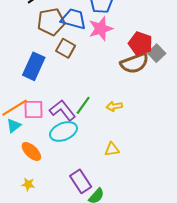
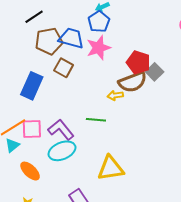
green line: (83, 105) -> (96, 120), moved, turned 60
yellow arrow: (114, 106) -> (115, 95), moved
yellow triangle: (112, 149) -> (111, 168), size x1.8

